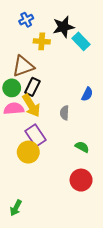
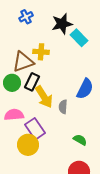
yellow cross: (42, 41) -> (41, 52), moved
blue semicircle: (87, 94) -> (85, 89), size x1.5
yellow arrow: (31, 106) -> (44, 97), moved
pink semicircle: (14, 109) -> (14, 115), moved

